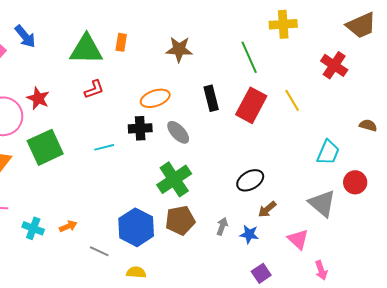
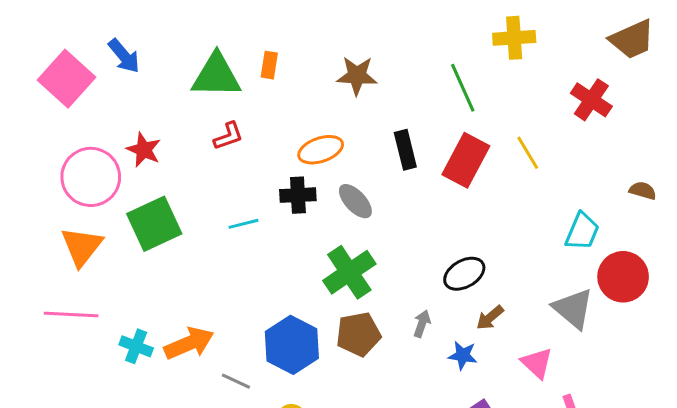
red circle: (355, 182) -> (623, 277), size x1.4
orange arrow: (68, 226) -> (189, 343), size x1.8
gray arrow: (222, 226) -> (422, 324), moved

